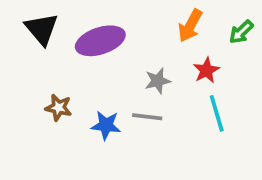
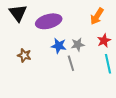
gray line: (147, 117) -> (71, 63), turned 63
blue star: (106, 125) -> (59, 46), moved

